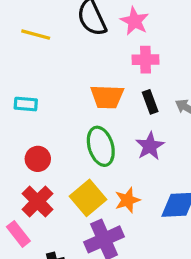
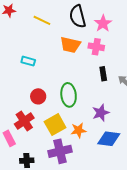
pink cross: (145, 60) -> (96, 47), moved
orange trapezoid: (107, 97) -> (70, 45), moved
purple star: (150, 146) -> (101, 113), moved
red circle: (38, 159) -> (38, 96), moved

